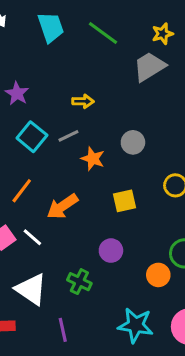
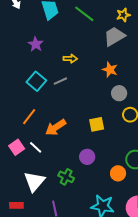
purple star: (17, 93) -> (36, 44), moved
gray circle: (133, 142) -> (119, 93), moved
orange star: (93, 159) -> (110, 70), moved
white triangle: (31, 289) -> (34, 181), turned 35

